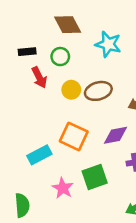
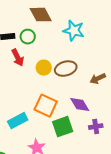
green circle: (60, 57) -> (28, 37), moved
purple diamond: (116, 135) -> (80, 105), turned 70
green square: (95, 177) -> (63, 127), moved

